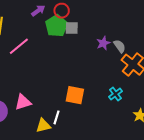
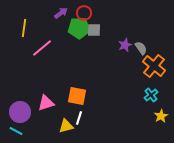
green pentagon: (57, 26) -> (79, 28), turned 30
cyan cross: (116, 94) -> (151, 95), moved
orange square: (75, 95) -> (77, 96), moved

